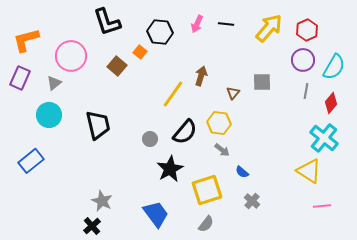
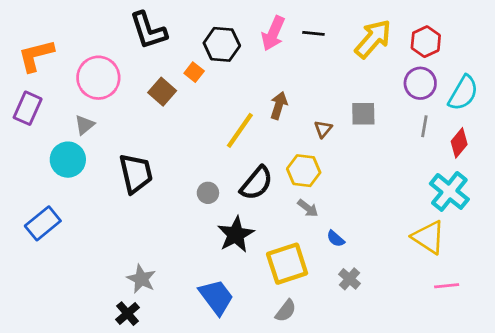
pink arrow: (197, 24) -> (273, 33), size x1.4
gray triangle: (54, 83) -> (84, 125), moved

